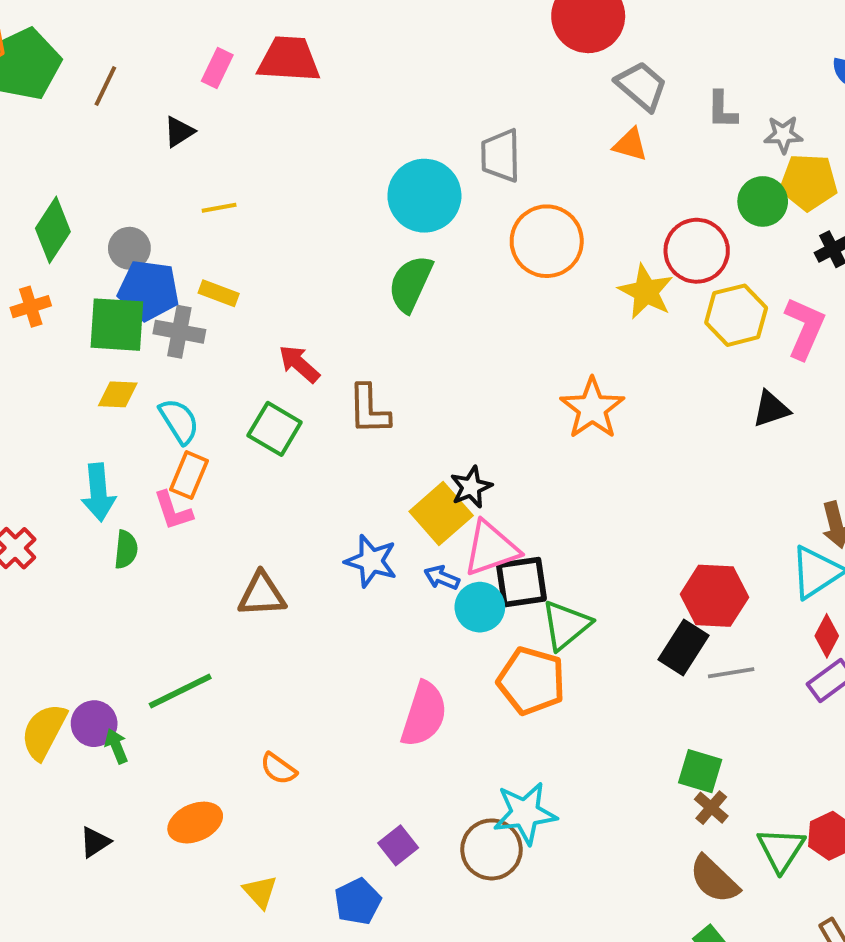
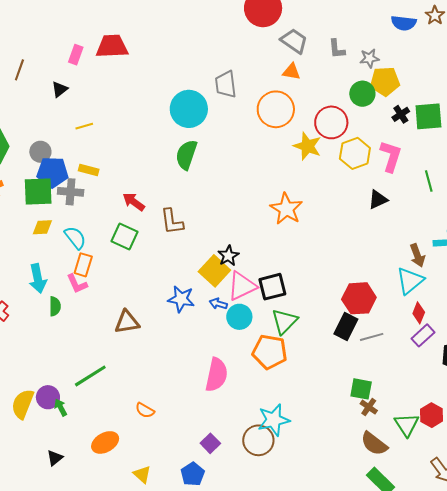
orange circle: (547, 241) -> (276, 109), moved
black square: (522, 582) -> (272, 287), moved

